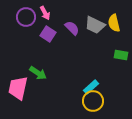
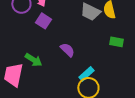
purple semicircle: (72, 28) -> (67, 50), moved

